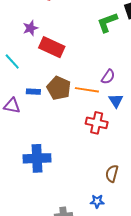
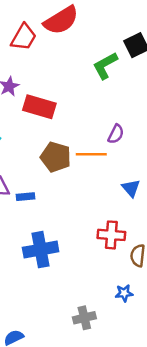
blue rectangle: (33, 92) -> (25, 197), moved
blue triangle: (116, 101) -> (131, 188), moved
red cross: (97, 123) -> (111, 235), moved

